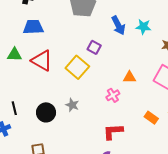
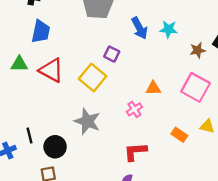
blue trapezoid: (33, 27) -> (41, 32), turned 105
gray star: (72, 105) -> (87, 121), size x1.6
black line: (14, 108) -> (29, 136), moved
black circle: (46, 112) -> (55, 147), moved

